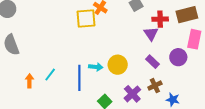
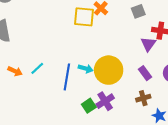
yellow circle: (118, 65) -> (109, 70), size x1.4
orange arrow: (29, 81) -> (15, 71), turned 104
purple cross: (132, 94) -> (105, 101), moved

